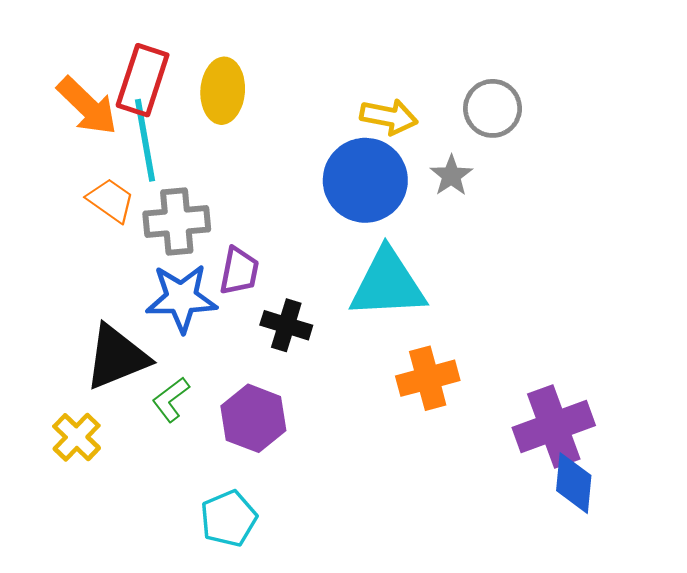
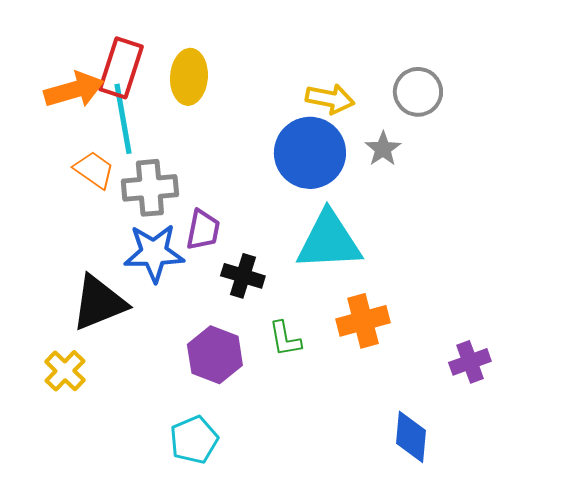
orange arrow: (87, 106) -> (74, 90), turned -60
green L-shape: (171, 399) -> (285, 339), moved, turned -63
purple cross: (554, 427) -> (470, 362), size x0.6
blue diamond: (574, 483) -> (411, 437), moved

